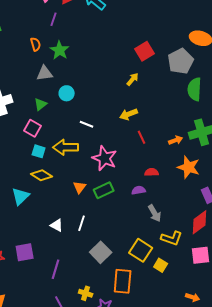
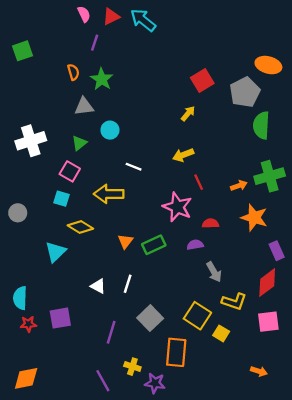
cyan square: (39, 151) -> (61, 199), moved
pink star: (105, 158) -> (177, 207), moved
purple line: (56, 269) -> (111, 332), moved

